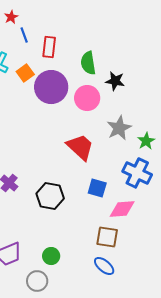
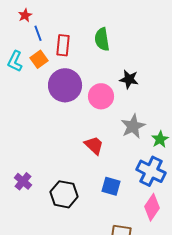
green semicircle: (88, 63) -> (102, 39), moved
orange square: (25, 73) -> (39, 59), moved
red trapezoid: (80, 147) -> (94, 145), size x0.7
pink diamond: (122, 209) -> (152, 207), moved, turned -52

